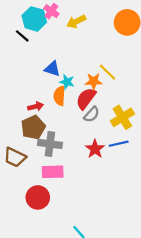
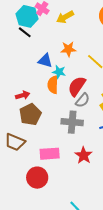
black line: (22, 36) -> (25, 32), moved
orange star: (94, 81) -> (68, 49), moved
red arrow: (36, 107) -> (23, 95), moved
gray cross: (50, 144) -> (72, 122), moved
red star: (95, 149) -> (84, 155), moved

